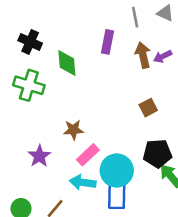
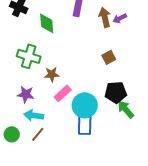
green cross: (29, 85) -> (29, 56), moved
purple star: (39, 156) -> (26, 94), turned -30
cyan arrow: (83, 182) -> (34, 115), moved

